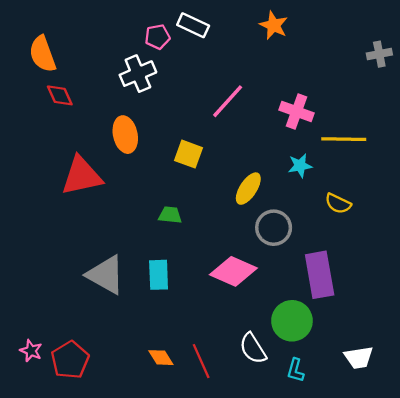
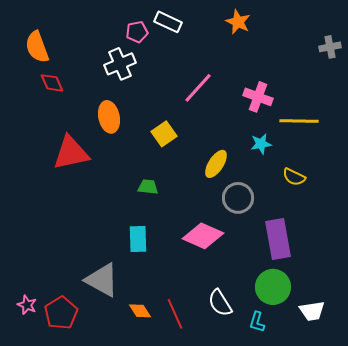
yellow square: (189, 154) -> (164, 134), turned 35
gray triangle: (106, 275) -> (102, 280), moved
green circle: (292, 321) -> (273, 287), moved

